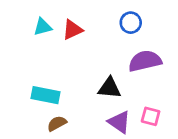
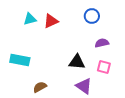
purple semicircle: (145, 61) -> (102, 43), size x0.6
cyan rectangle: (45, 95) -> (20, 60), moved
pink square: (151, 116) -> (104, 67), moved

